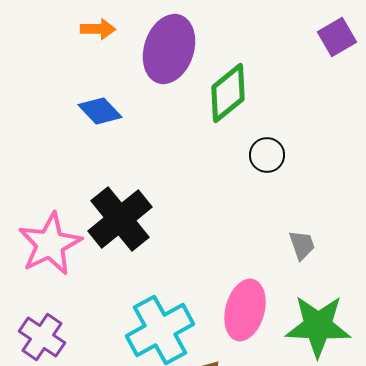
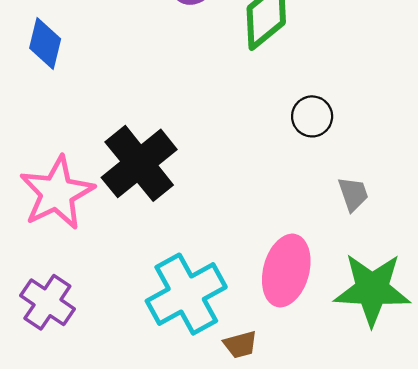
blue diamond: (100, 111) -> (45, 43), moved, turned 57
black circle: (267, 155) -> (312, 116), moved

